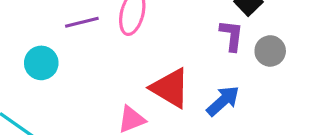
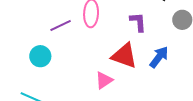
purple L-shape: (232, 35) -> (138, 22), moved

